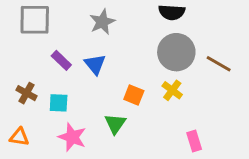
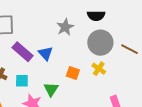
gray star: (102, 22) -> (65, 27), moved
purple rectangle: (61, 60) -> (23, 52), size x1.5
green triangle: (115, 124) -> (51, 89), moved

